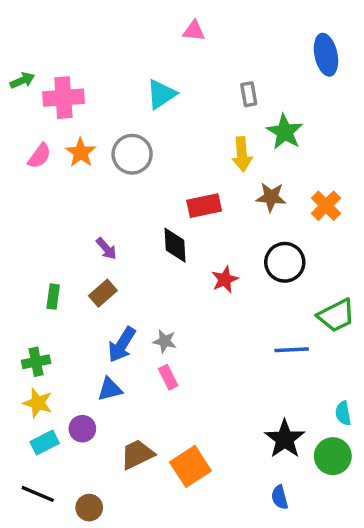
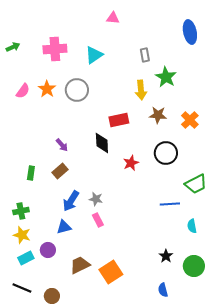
pink cross: (63, 98) -> (55, 49), moved
cyan semicircle: (343, 413) -> (192, 226), moved
black star: (285, 439) -> (166, 256), size x0.6

